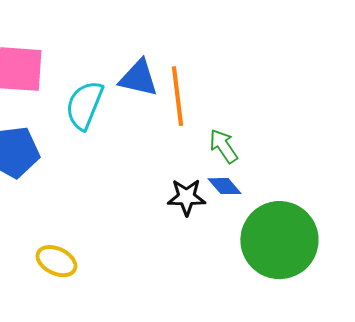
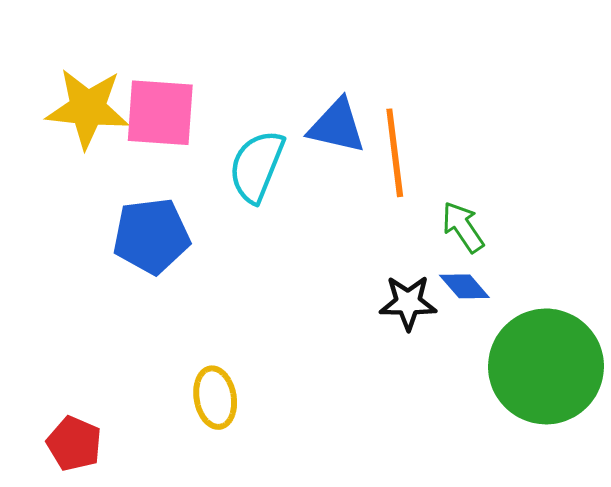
yellow ellipse: (56, 261) -> (215, 398), turned 54

